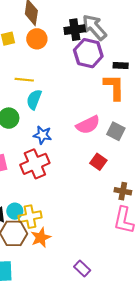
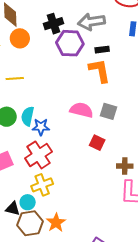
gray arrow: (94, 27) -> (91, 22), moved, turned -48
cyan semicircle: (34, 99) -> (28, 116), moved
pink semicircle: (88, 125) -> (81, 110), turned -130
yellow cross: (30, 217) -> (42, 185), moved

